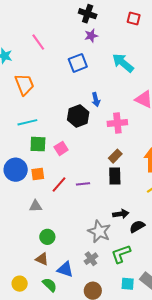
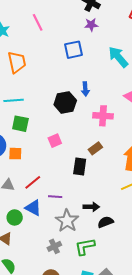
pink square: (61, 148) -> (55, 141), moved
black rectangle: (115, 176) -> (80, 167), moved
purple line: (83, 184) -> (55, 197), moved
red line: (59, 185) -> (33, 182), moved
blue triangle: (65, 269) -> (33, 208), moved

